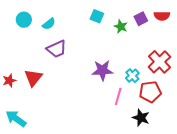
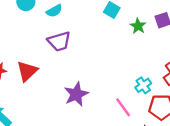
purple star: (102, 70) -> (76, 94), moved, turned -30
pink line: (118, 96) -> (123, 107), turned -60

